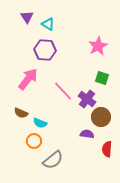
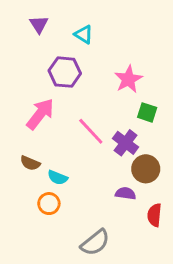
cyan triangle: (48, 24) -> (84, 34), moved
pink star: (98, 46) -> (128, 79), moved
gray semicircle: (53, 160) -> (95, 243), moved

